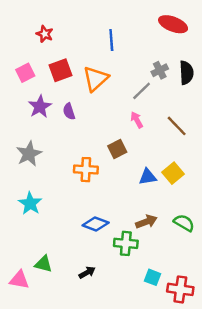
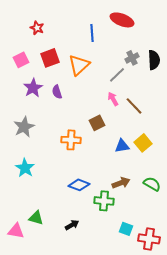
red ellipse: (173, 24) -> (122, 20), moved
brown line: (177, 126) -> (134, 106), moved

